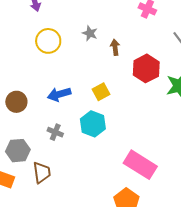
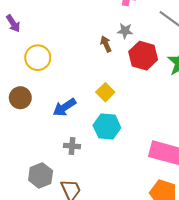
gray star: (90, 33) -> (125, 31), moved
brown circle: (16, 102) -> (20, 98), moved

